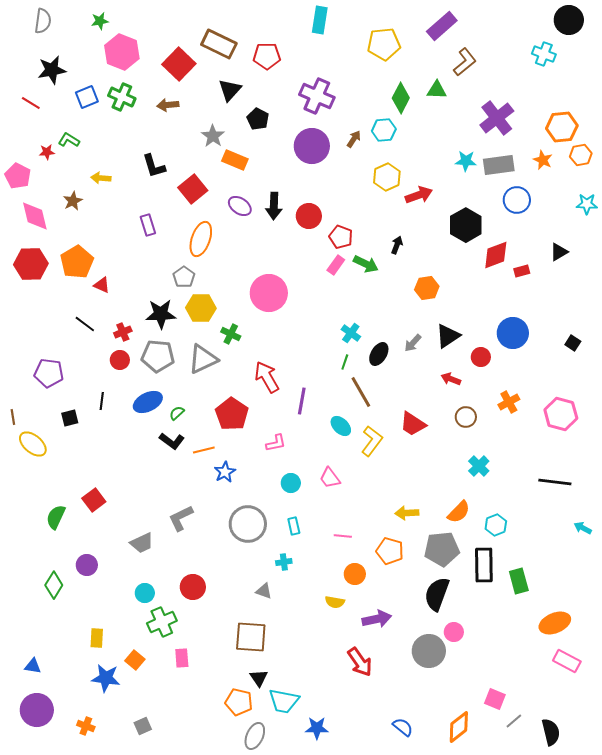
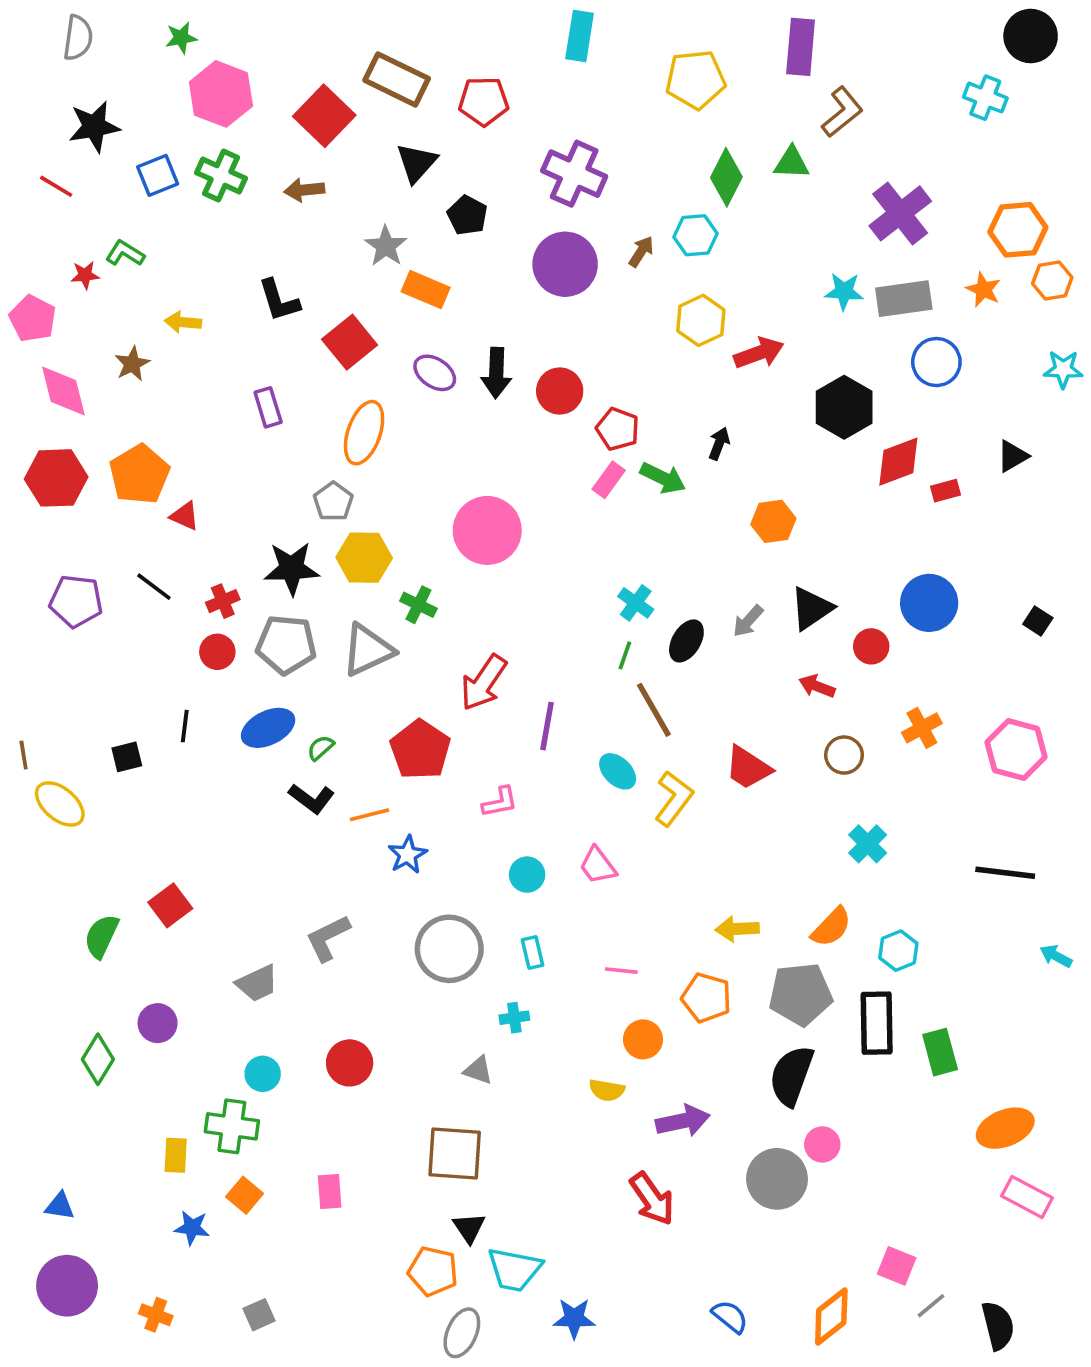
purple rectangle: (442, 26) -> (801, 47), turned -44
purple pentagon: (49, 373) -> (76, 601), moved
red arrow: (267, 377) -> (484, 683), turned -116
green cross: (162, 622) -> (232, 1126), moved, turned 32
blue star: (106, 678) -> (192, 1228), size x0.7

